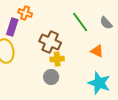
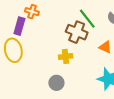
brown cross: (50, 42) -> (77, 32), moved
gray circle: (51, 77) -> (56, 83), moved

